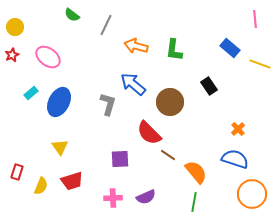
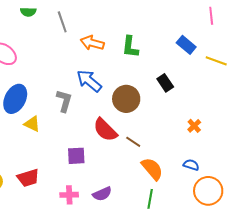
green semicircle: (72, 15) -> (28, 12), turned -35
gray line: (106, 25) -> (62, 22), turned -45
yellow triangle: (60, 147) -> (32, 124), moved, turned -30
brown line: (168, 155) -> (133, 142), moved
blue semicircle: (235, 159) -> (191, 165), moved, size x0.6

